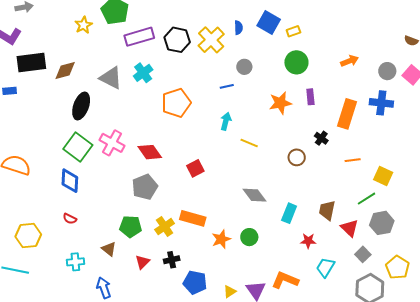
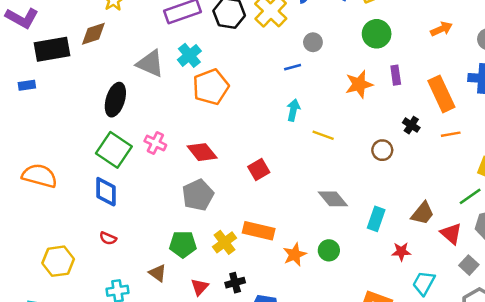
brown diamond: (65, 71) -> (93, 34), moved
orange pentagon: (176, 103) -> (211, 87), moved
orange rectangle: (347, 114) -> (441, 94), turned -40
pink cross: (112, 143) -> (155, 143), size x0.7
orange line: (353, 160) -> (451, 134), moved
brown trapezoid: (327, 210) -> (423, 213), turned -150

